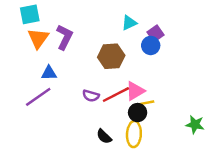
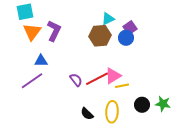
brown hexagon: (111, 56) -> (100, 36), moved
purple semicircle: (91, 96) -> (76, 80), turned -144
black circle: (138, 113) -> (142, 105), moved

